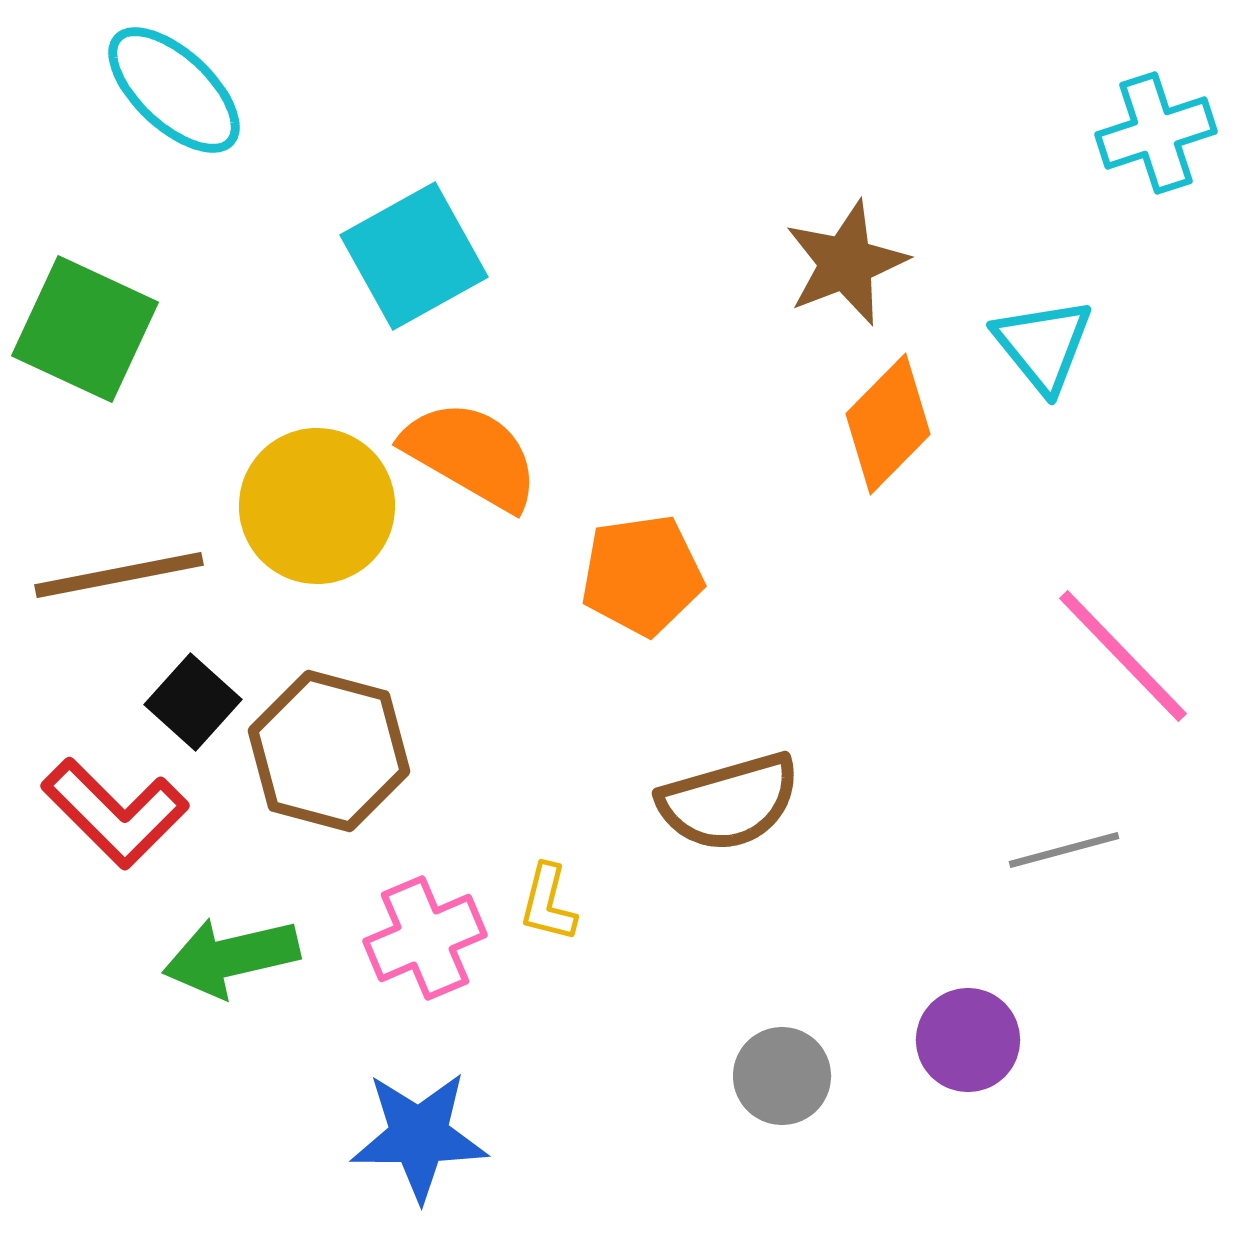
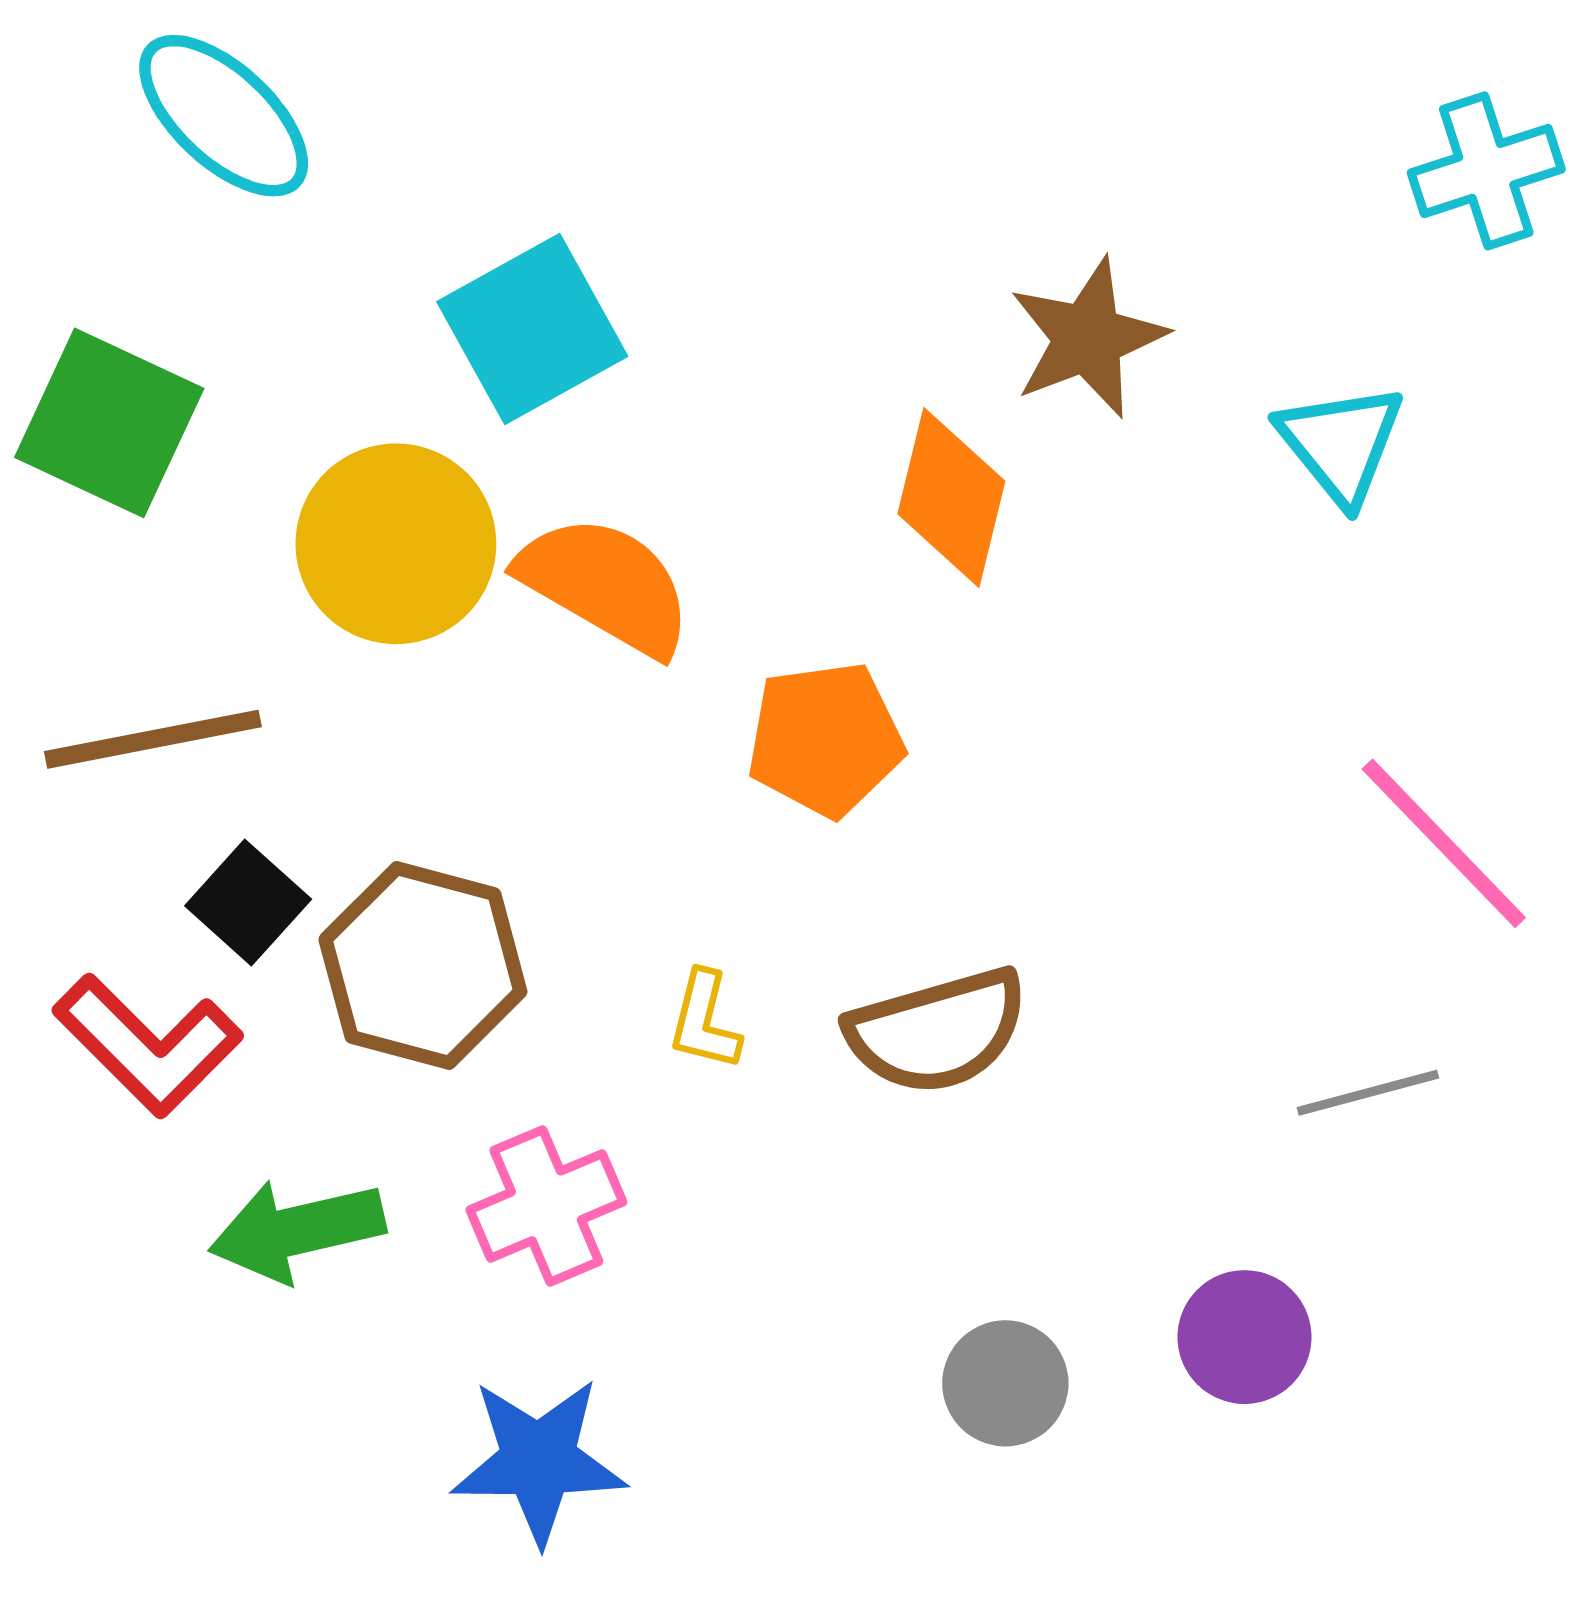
orange diamond: (888, 424) -> (951, 498), moved, turned -31
yellow circle: (317, 506) -> (396, 544), moved
yellow L-shape: (548, 903) -> (705, 1021), moved

